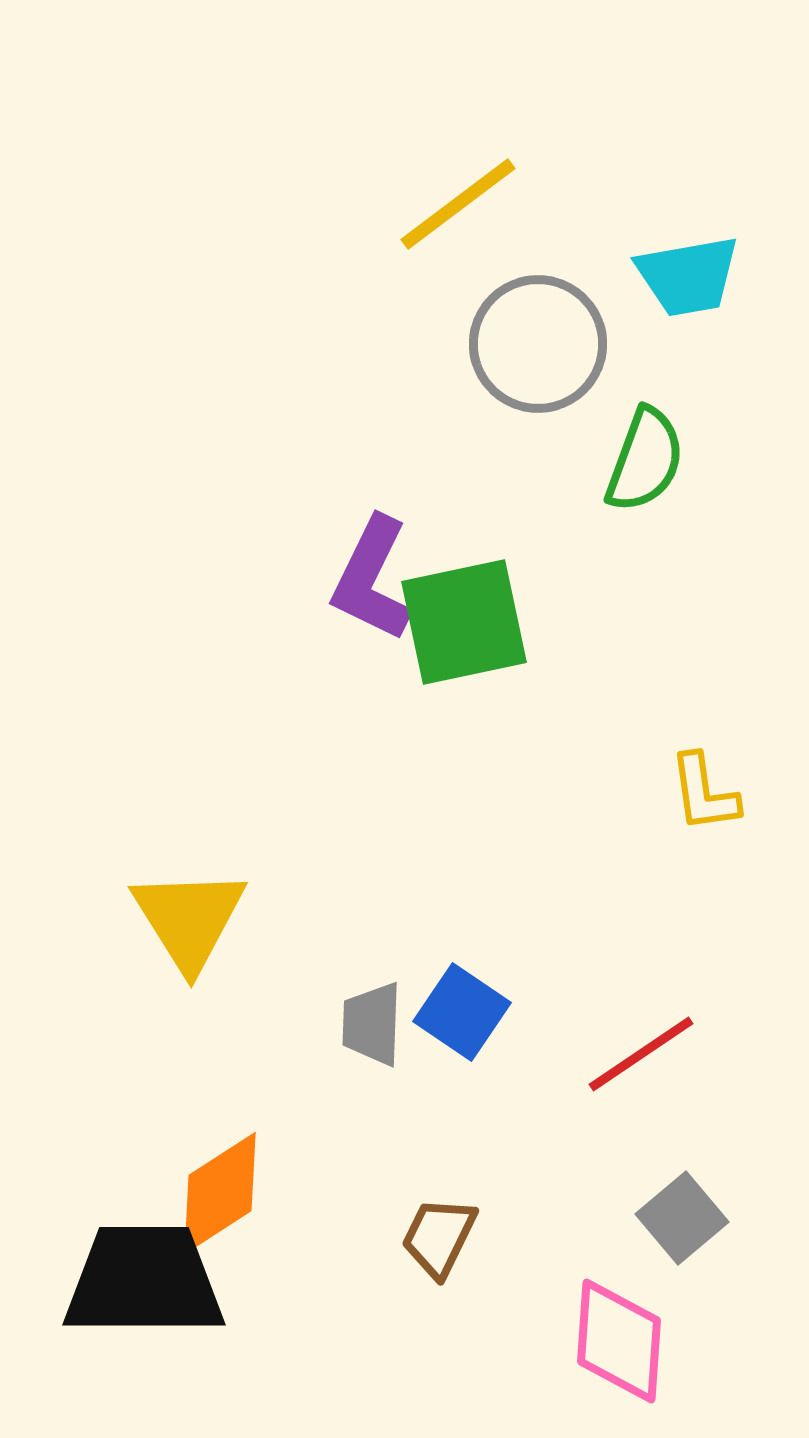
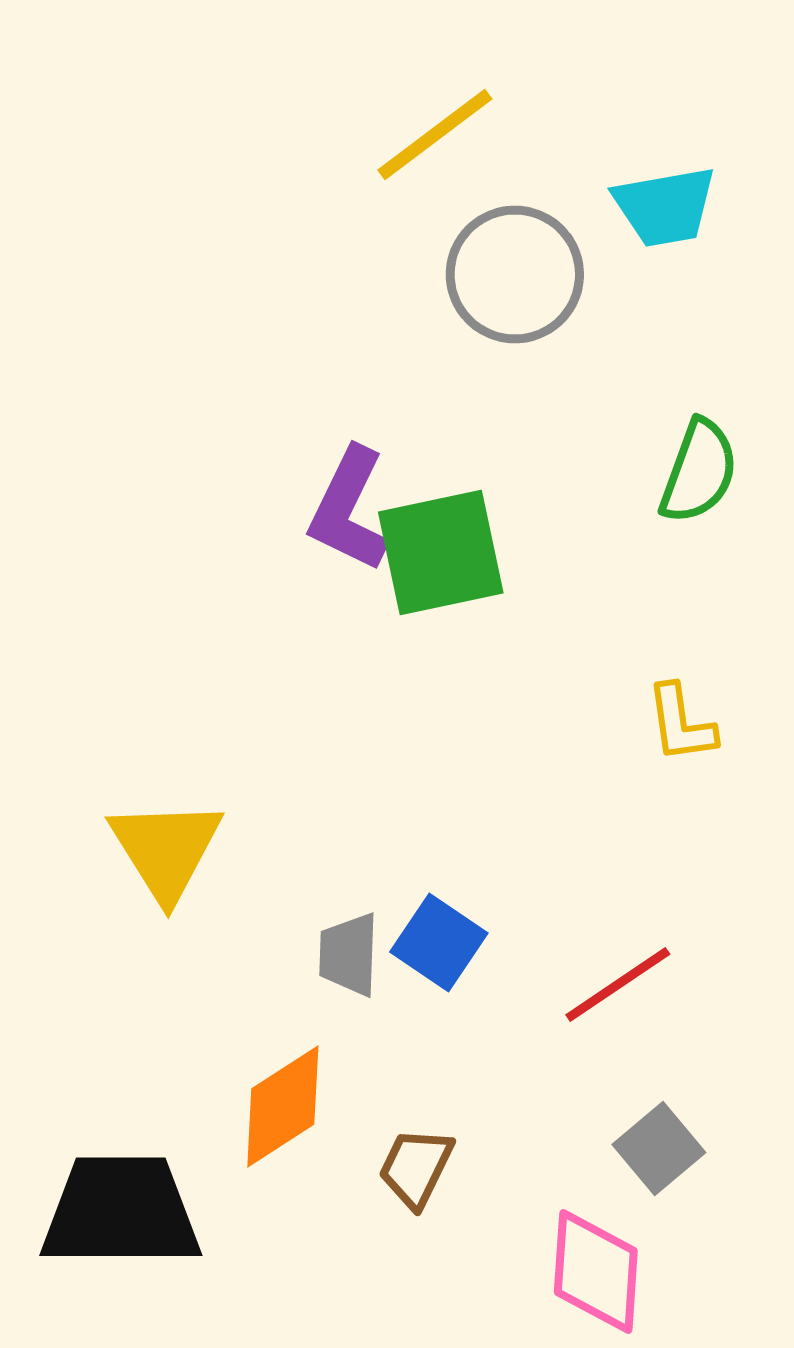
green semicircle: (645, 460) -> (699, 472), moved
orange diamond: (220, 1193) -> (283, 1106), moved

